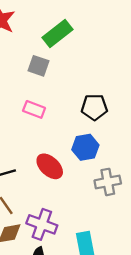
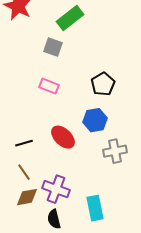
black pentagon: (94, 107) -> (103, 84), turned -30

